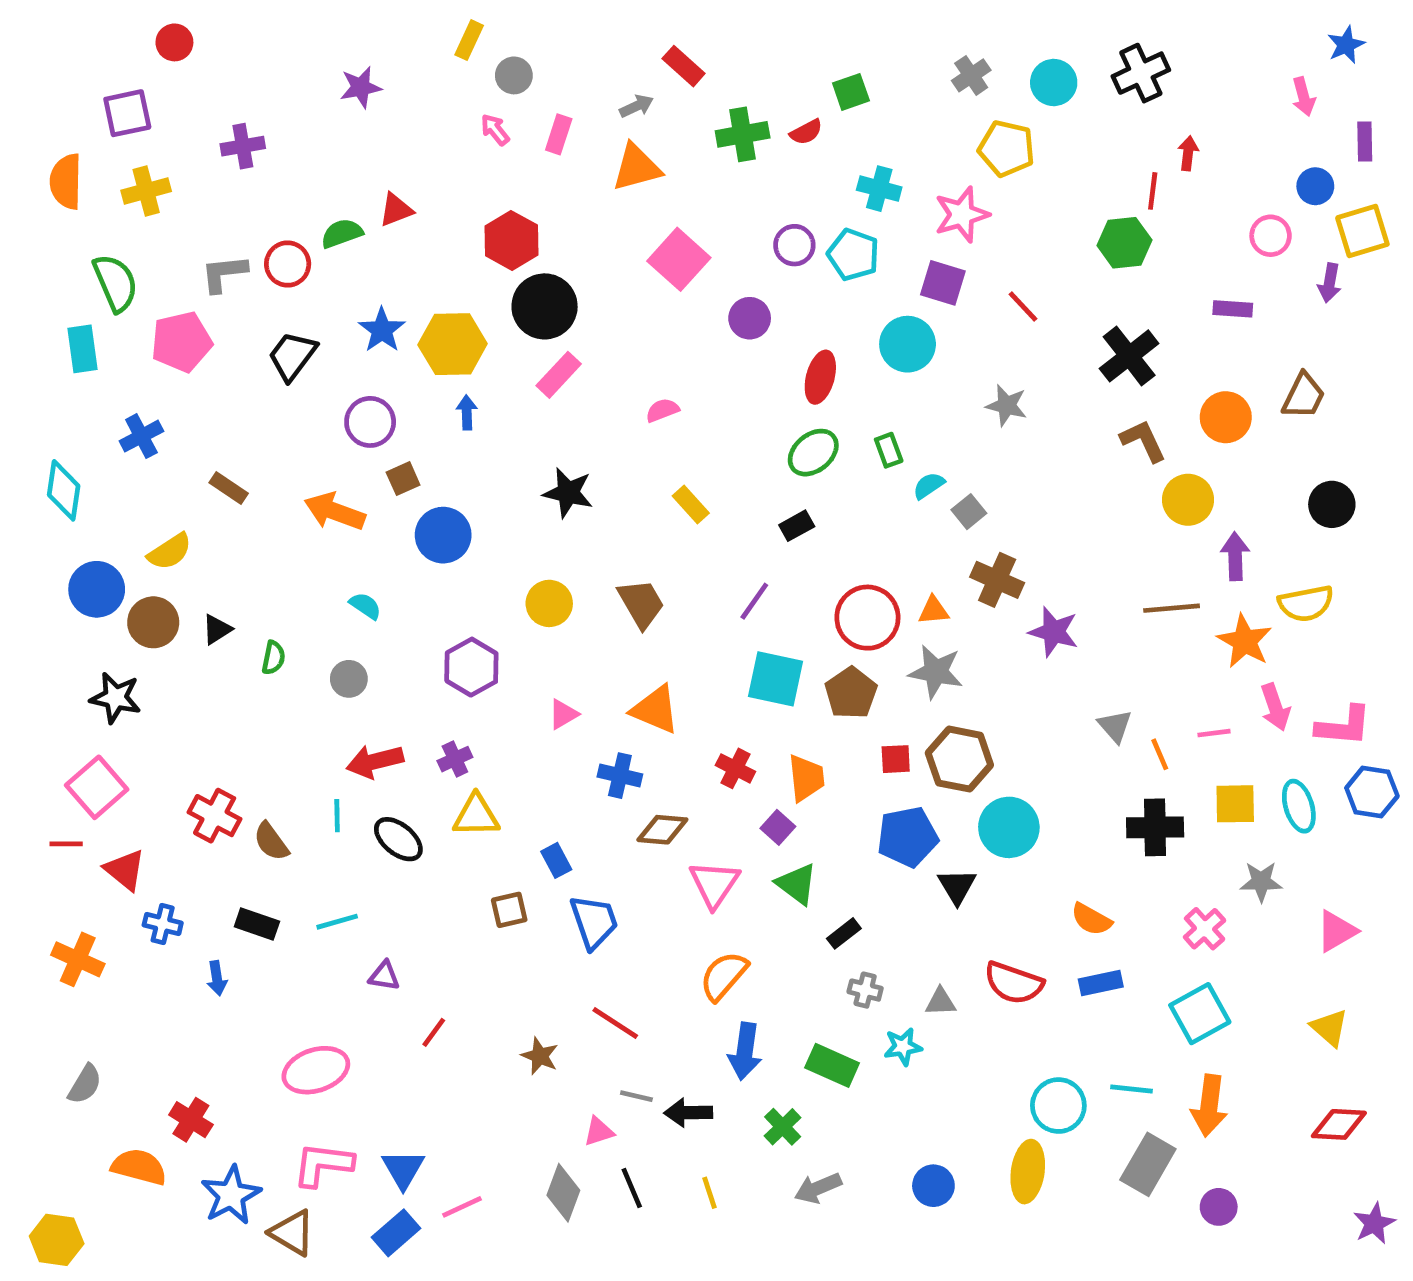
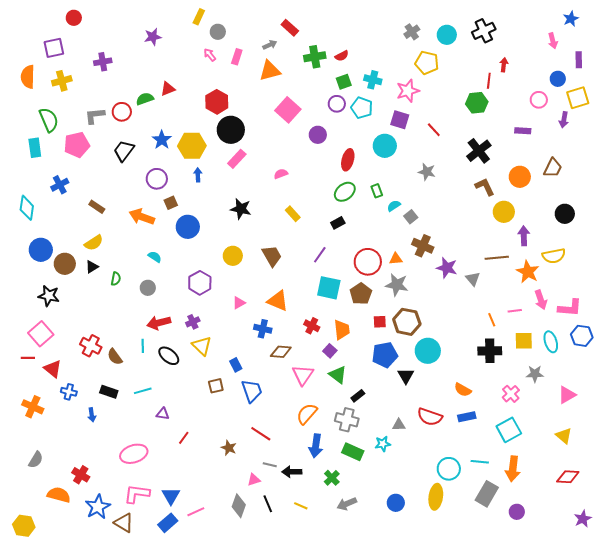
green square: (851, 92) -> (344, 82), moved
yellow semicircle: (170, 552) -> (94, 243), moved
gray triangle: (1115, 726) -> (473, 279), moved
yellow triangle: (476, 816) -> (202, 346), turned 45
gray cross: (865, 990) -> (347, 420), moved, size x1.6
yellow line: (710, 1193) -> (301, 506), turned -48

